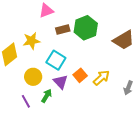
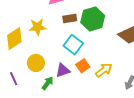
cyan square: (56, 60) -> (73, 45), moved
purple triangle: (61, 82) -> (63, 70), turned 49
purple line: (26, 101) -> (14, 79), moved

